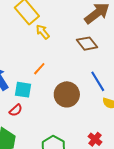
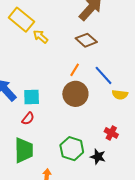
orange line: (39, 69) -> (75, 70), moved

